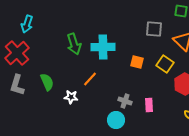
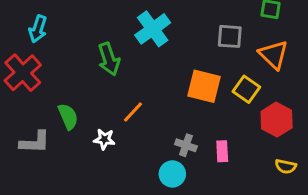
cyan cross: (103, 47) -> (153, 29), moved, turned -35
orange square: (137, 62) -> (204, 86), size x1.6
gray L-shape: (17, 85) -> (35, 142), moved, turned -105

